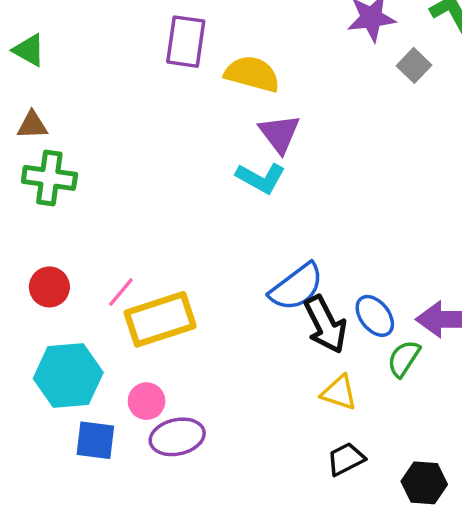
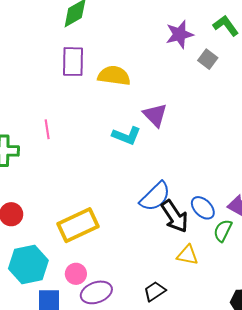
purple triangle: (279, 134) -> (155, 115), moved
pink line: (121, 292) -> (47, 129), moved, turned -42
black trapezoid: (346, 459) -> (155, 291), moved

